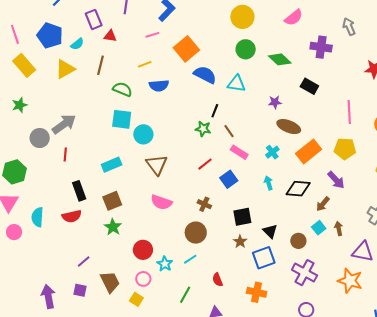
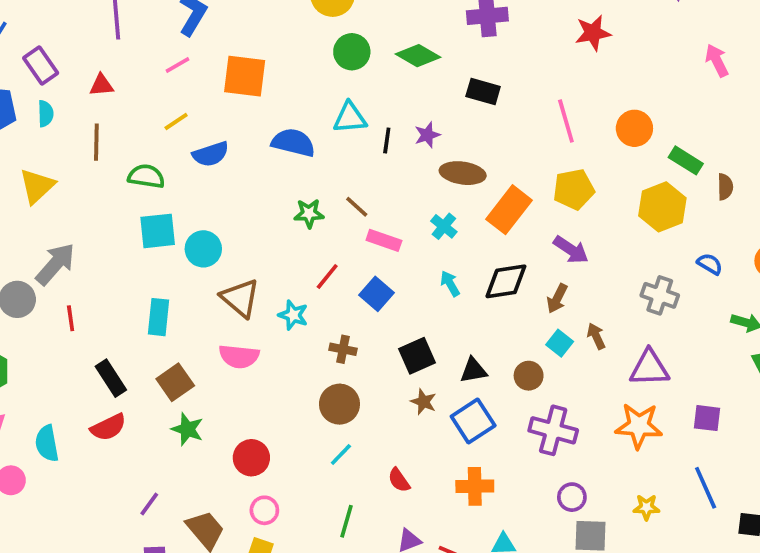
purple rectangle: (94, 19) -> (41, 66), moved
cyan semicircle: (77, 44) -> (46, 114), turned -40
orange square: (186, 49) -> (245, 76), turned -30
yellow triangle: (65, 69) -> (37, 186), moved
blue semicircle: (205, 75) -> (293, 142), moved
black line: (215, 111) -> (387, 141), moved
cyan rectangle: (112, 165) -> (159, 317), turned -48
pink semicircle: (161, 202) -> (239, 356), moved
black triangle: (270, 231) -> (473, 370), turned -42
cyan star: (165, 264) -> (293, 315), moved

